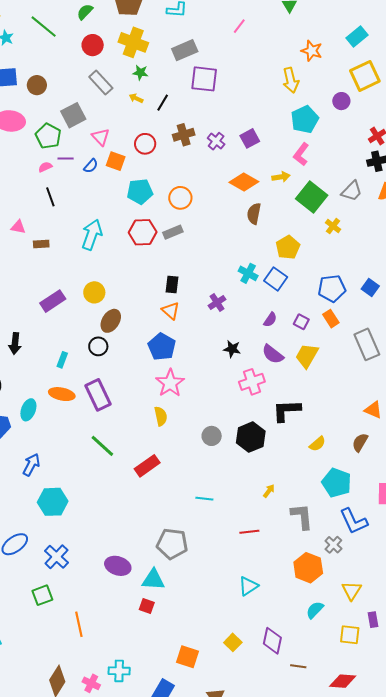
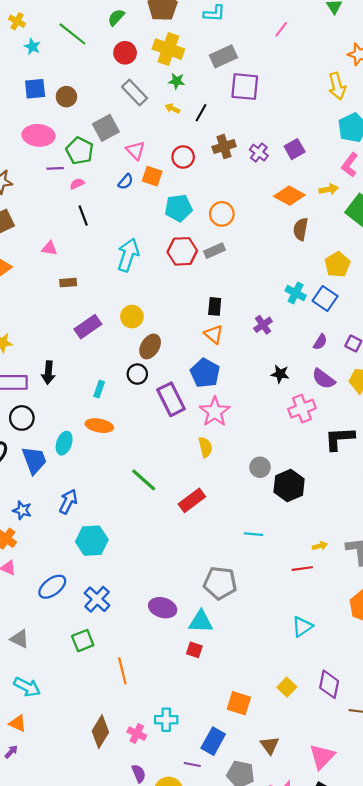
purple line: (66, 159) -> (55, 168), moved
brown rectangle: (41, 244) -> (68, 283), moved
purple rectangle: (98, 395) -> (171, 399), moved
black hexagon: (251, 437) -> (289, 486), moved
yellow arrow: (269, 491) -> (320, 546), moved, turned 40

